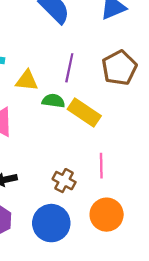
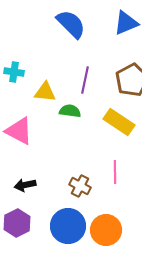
yellow rectangle: (84, 112) -> (119, 122), moved
orange circle: (107, 215) -> (106, 230), moved

